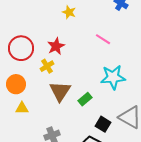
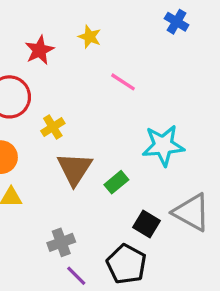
pink line: (103, 39) -> (123, 82), moved
red star: (56, 46) -> (39, 50), moved

